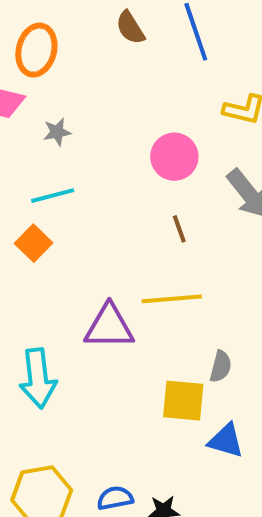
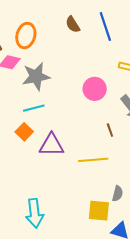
gray star: (57, 132) -> (36, 76), size x2.0
brown line: (179, 229) -> (110, 130), moved
purple triangle: (109, 327) -> (52, 145), moved
cyan arrow: (38, 378) -> (35, 213), moved

